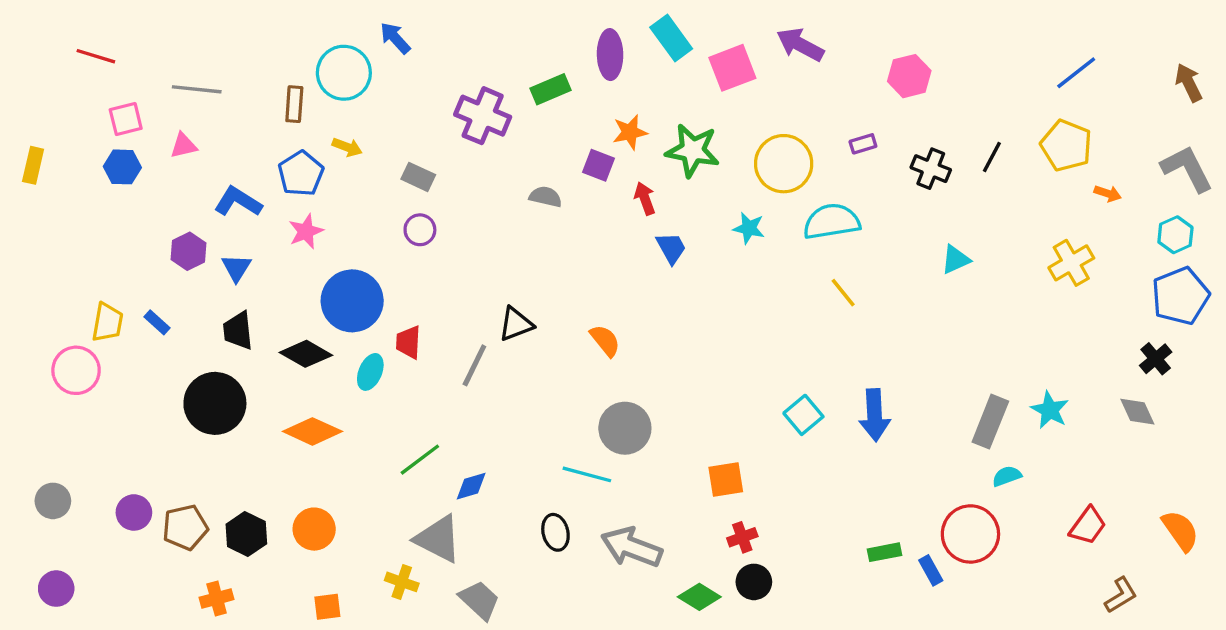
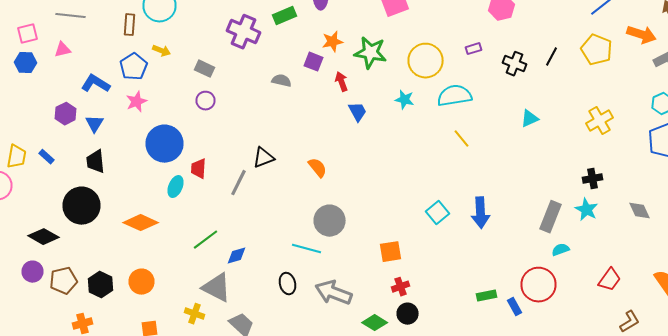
orange arrow: (1108, 193) -> (642, 35), moved, size x1.8
black diamond: (306, 354) -> (44, 237), moved
black cross: (1156, 359) -> (592, 179), moved, turned 30

